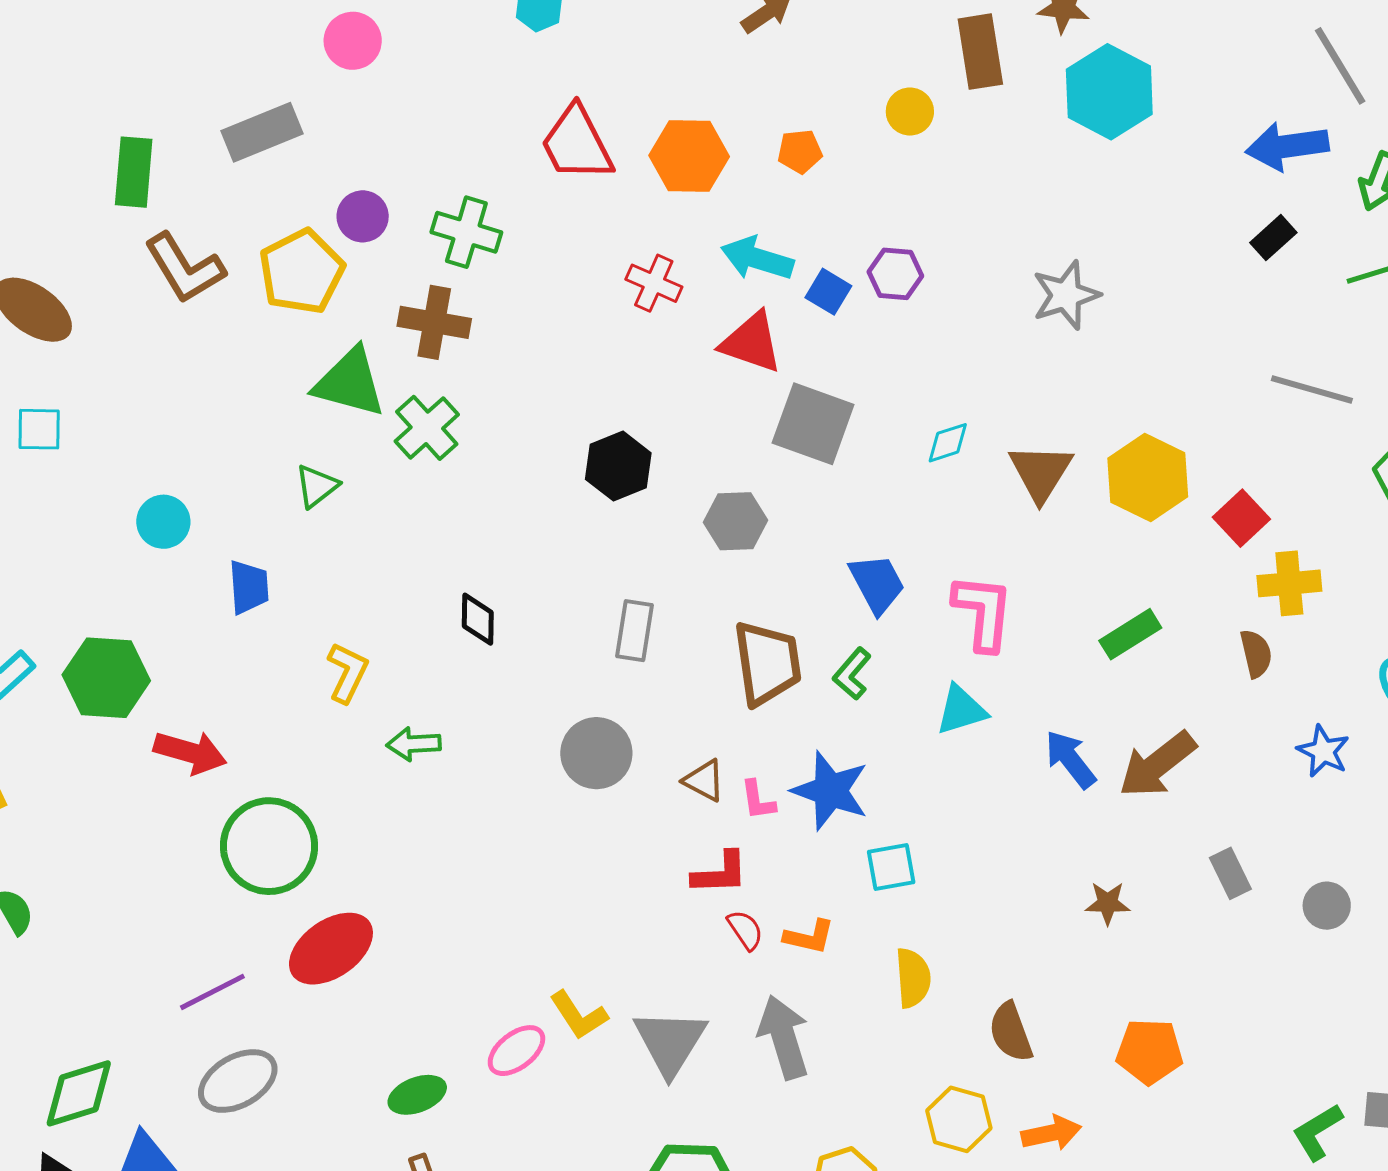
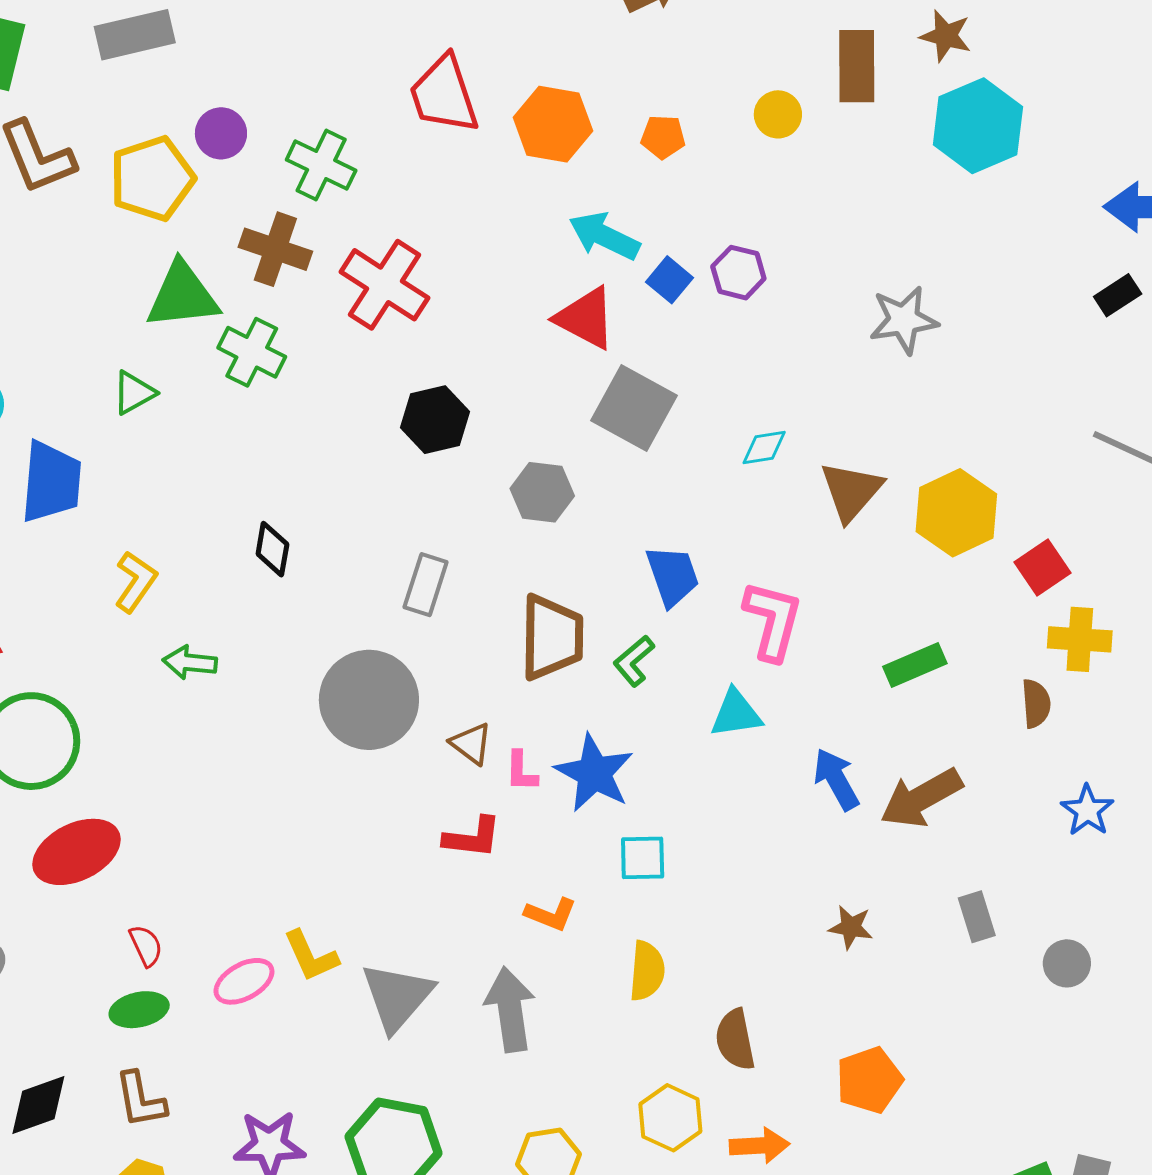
red cross: (654, 283) -> (385, 285), moved, size x1.6
green triangle: (350, 383) -> (183, 296), turned -30
green cross: (427, 428) -> (252, 352), turned -30
blue trapezoid: (249, 587) -> (51, 482), size x1.5
gray circle: (596, 753) -> (369, 700), size x1.4
red semicircle: (745, 930) -> (146, 946), moved
orange pentagon: (1150, 1051) -> (869, 1080), turned -30

